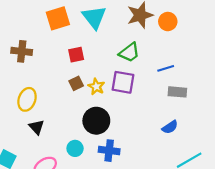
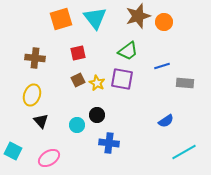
brown cross: (22, 51) -> (35, 58), moved
gray rectangle: (177, 92) -> (185, 83), moved
black circle: (96, 121) -> (97, 115), size x0.6
cyan circle: (75, 148) -> (77, 125), moved

